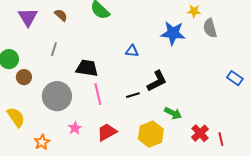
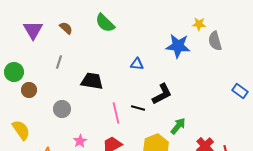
pink line: (98, 94) -> (116, 113), moved
black line: (133, 95) -> (138, 108), turned 32
gray circle: (57, 96) -> (62, 109), size x0.6
green arrow: (173, 113) -> (178, 126), turned -78

